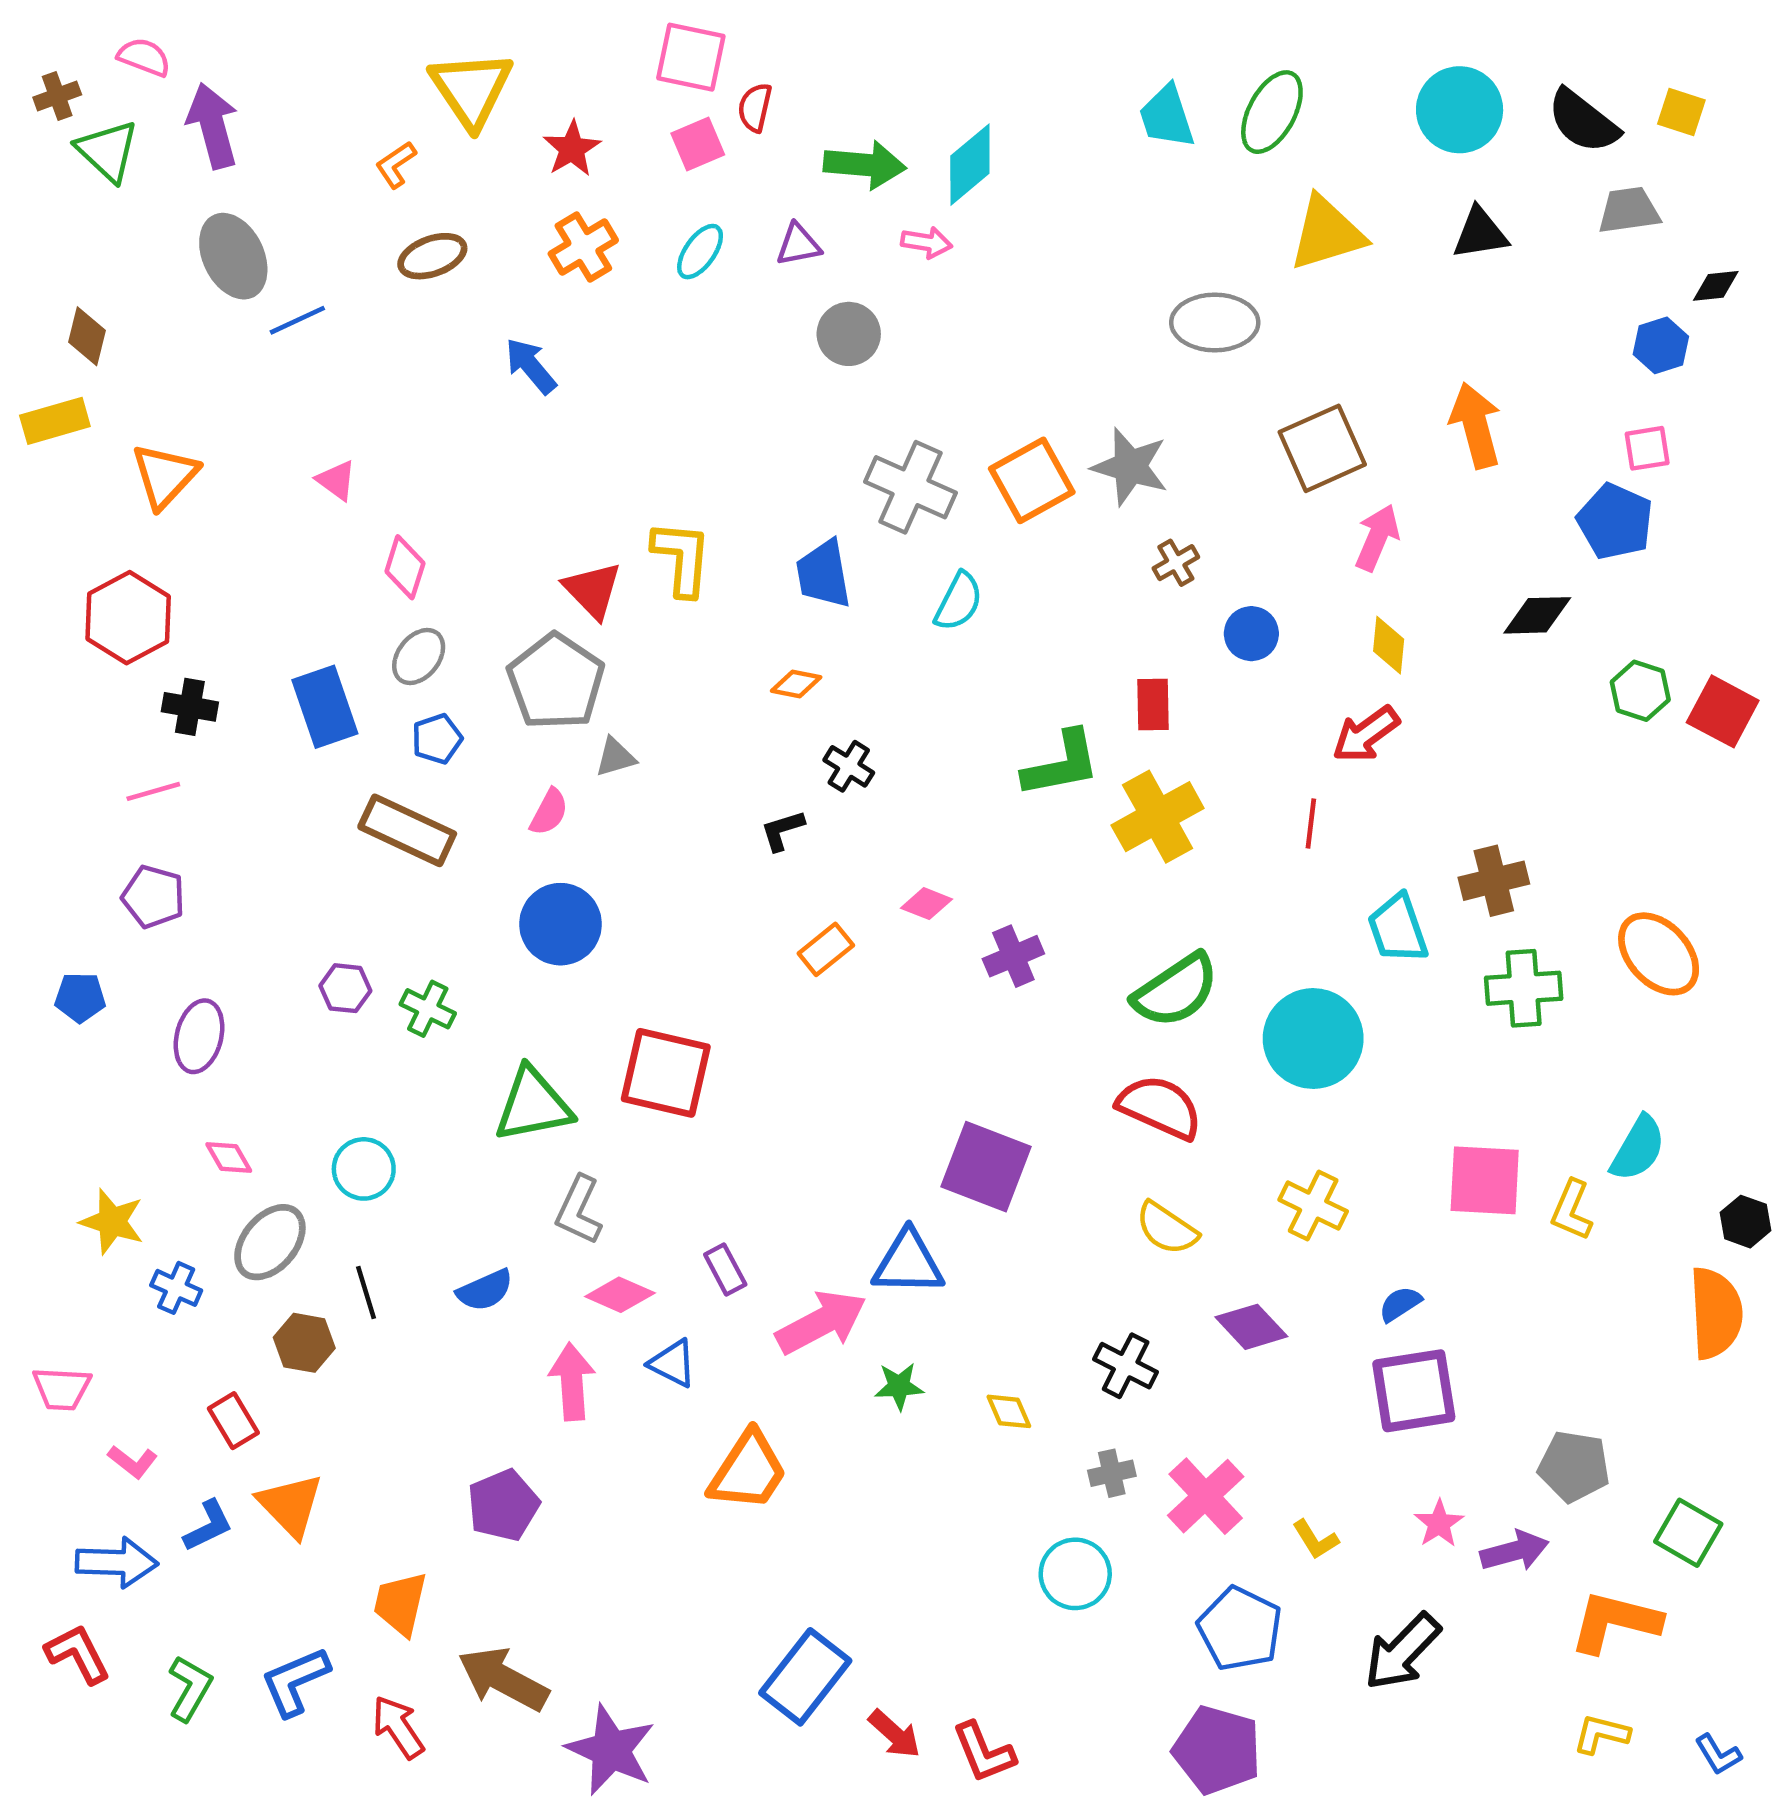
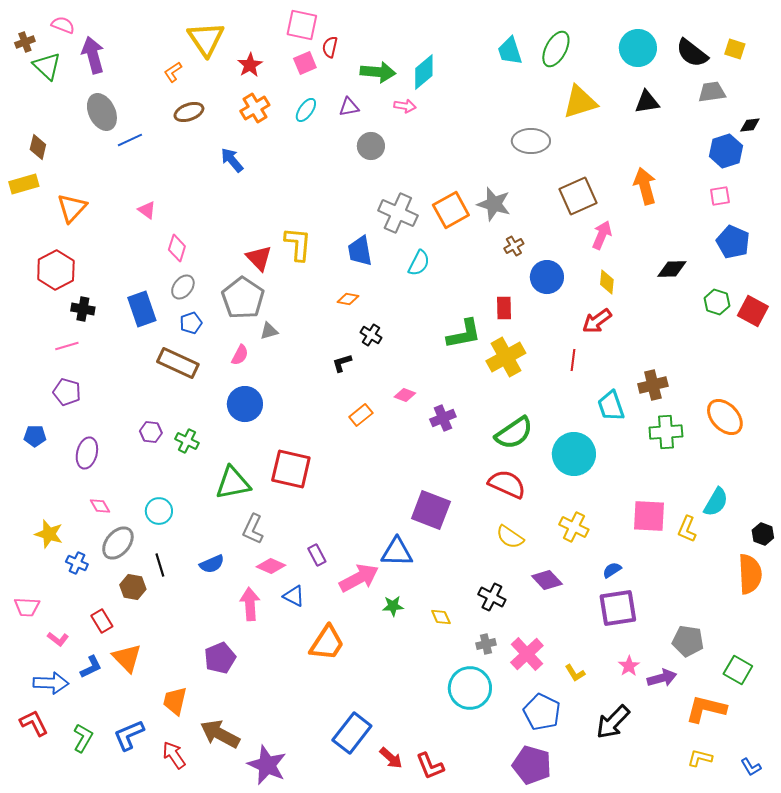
blue hexagon: (1661, 345) -> (726, 151), size x1.4
blue pentagon: (1615, 522) -> (733, 242), moved
blue circle: (1251, 634) -> (547, 277), size x1.4
cyan circle: (1075, 1574) -> (470, 688), size x1.4

